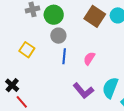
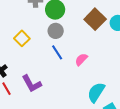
blue line: (64, 56) -> (57, 52), turned -49
purple L-shape: (83, 91) -> (32, 84), moved

